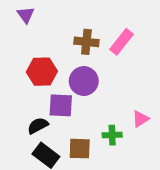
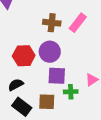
red hexagon: (42, 72) -> (24, 56), moved
purple square: (61, 105) -> (57, 76), moved

